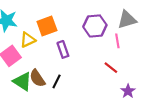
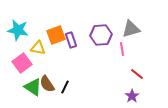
yellow triangle: (28, 40) -> (38, 48), turned 35
purple rectangle: (63, 49) -> (71, 40), moved
red line: (111, 68) -> (137, 74), moved

